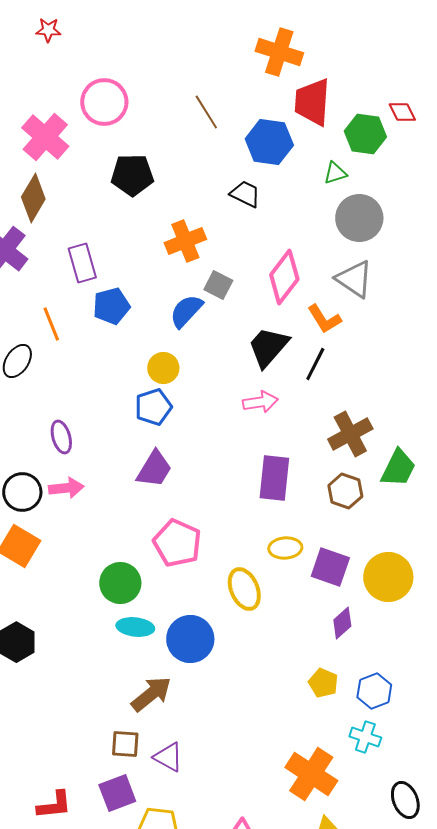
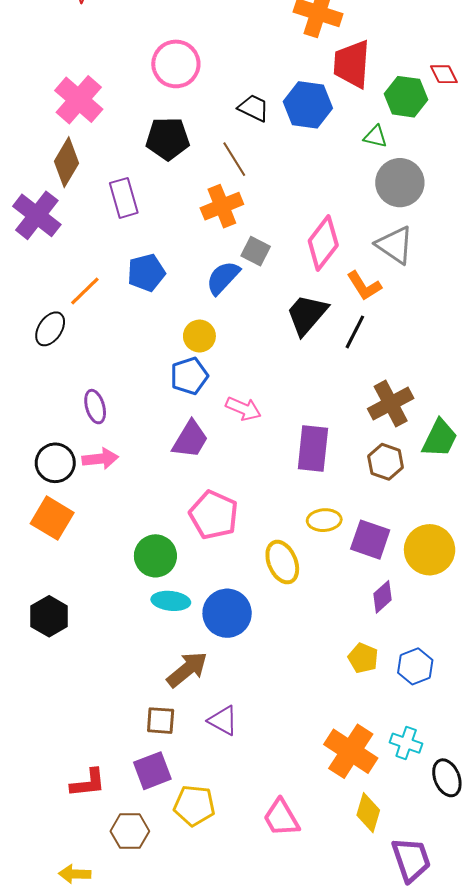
pink circle: (104, 102) -> (176, 64), moved
brown line: (206, 112) -> (234, 159), moved
green triangle: (335, 173) -> (375, 137), turned 30
black trapezoid: (245, 194) -> (254, 108), moved
purple rectangle: (82, 263) -> (124, 198), moved
orange line: (51, 324) -> (85, 291), turned 68
pink arrow: (260, 402) -> (243, 409), moved, turned 32
cyan cross: (365, 737) -> (406, 743), moved
purple triangle: (168, 757) -> (223, 721), moved

